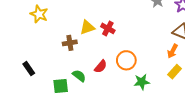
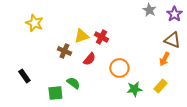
brown cross: (70, 43) -> (64, 51), turned 32
red semicircle: (101, 66) -> (89, 59), moved
yellow rectangle: (175, 72) -> (160, 86), moved

